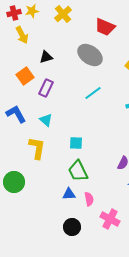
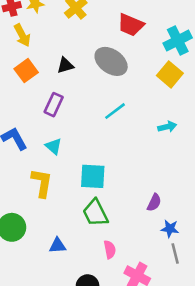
black triangle: (46, 57) -> (65, 65), moved
orange square: (25, 76) -> (26, 71), moved
cyan square: (76, 143) -> (93, 176), size x1.5
blue triangle: (69, 194) -> (57, 246), moved

